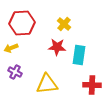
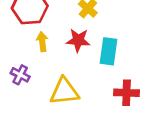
yellow arrow: (11, 48) -> (42, 42), moved, turned 104

